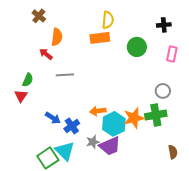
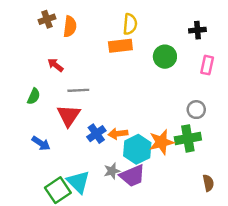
brown cross: (39, 16) -> (47, 19), turned 32
orange semicircle: (57, 37) -> (70, 26), moved
red triangle: (21, 96) -> (69, 116), moved, size x1.5
blue arrow: (53, 118) -> (41, 143), moved
blue cross: (72, 126) -> (96, 134), moved

